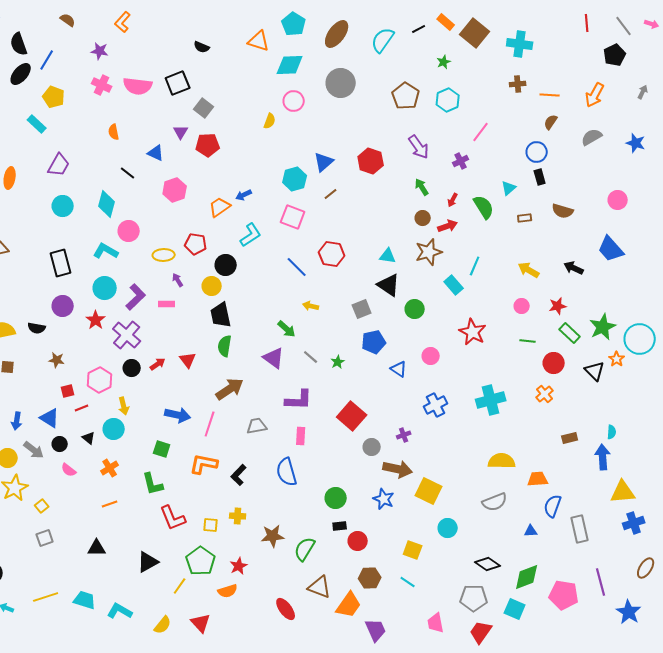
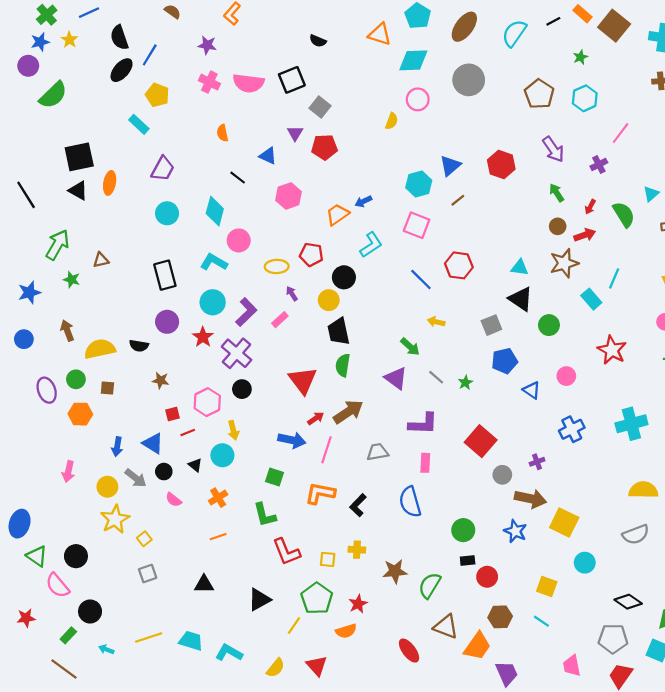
pink rectangle: (167, 304) -> (280, 320), turned -42
red triangle: (188, 360) -> (303, 380), size x1.6
red arrow: (158, 364) -> (316, 418), moved

